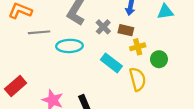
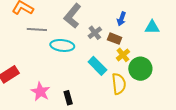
yellow cross: (138, 47) -> (123, 55), turned -32
green circle: (159, 59) -> (140, 69), size x1.5

